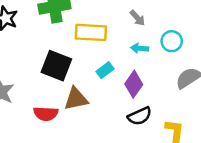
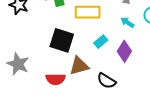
cyan arrow: (140, 48) -> (127, 22), turned 32
black semicircle: (140, 116) -> (107, 81), moved, turned 60

